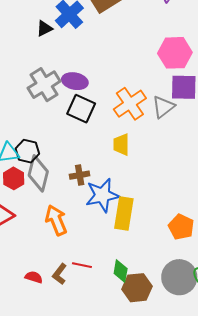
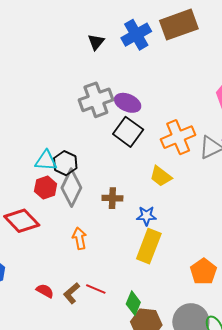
black triangle: (44, 28) -> (96, 42), moved, turned -36
yellow trapezoid: (121, 145) -> (161, 176), turned -65
blue star: (102, 195) -> (146, 216), moved, size x0.6
orange arrow: (56, 220) -> (79, 238), size x0.7

